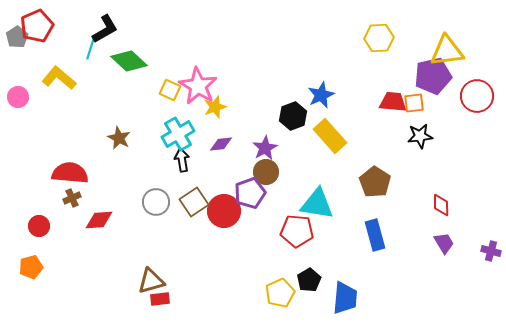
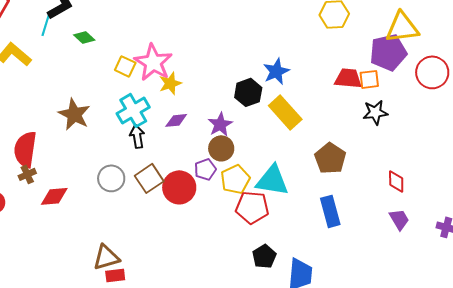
green diamond: (129, 61) -> (84, 37), size x0.6
brown star: (119, 138) -> (74, 114), size x1.4
red semicircle: (70, 173) -> (25, 149), turned -87
purple pentagon: (250, 193) -> (205, 169), size x0.7
yellow pentagon: (280, 293) -> (235, 179), moved

